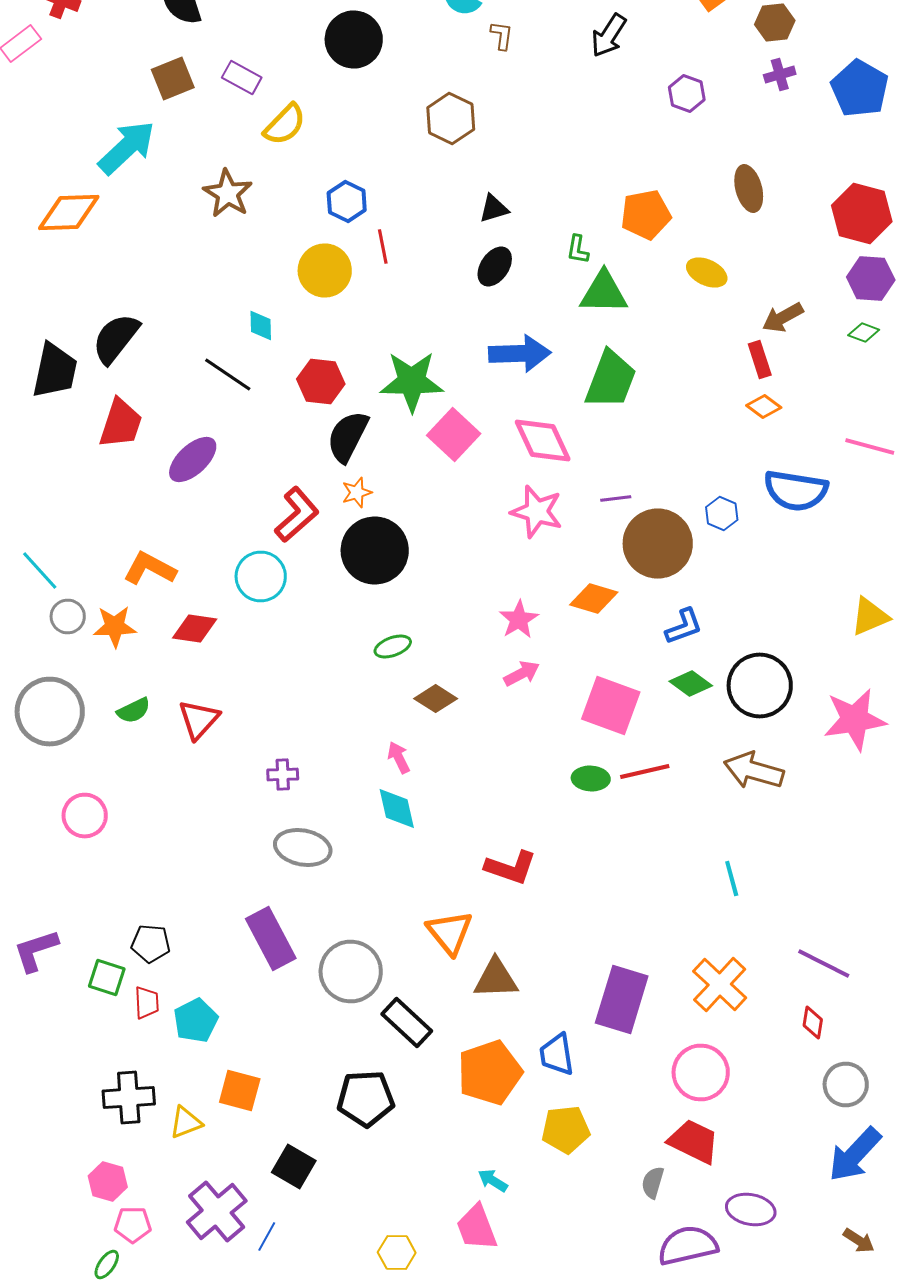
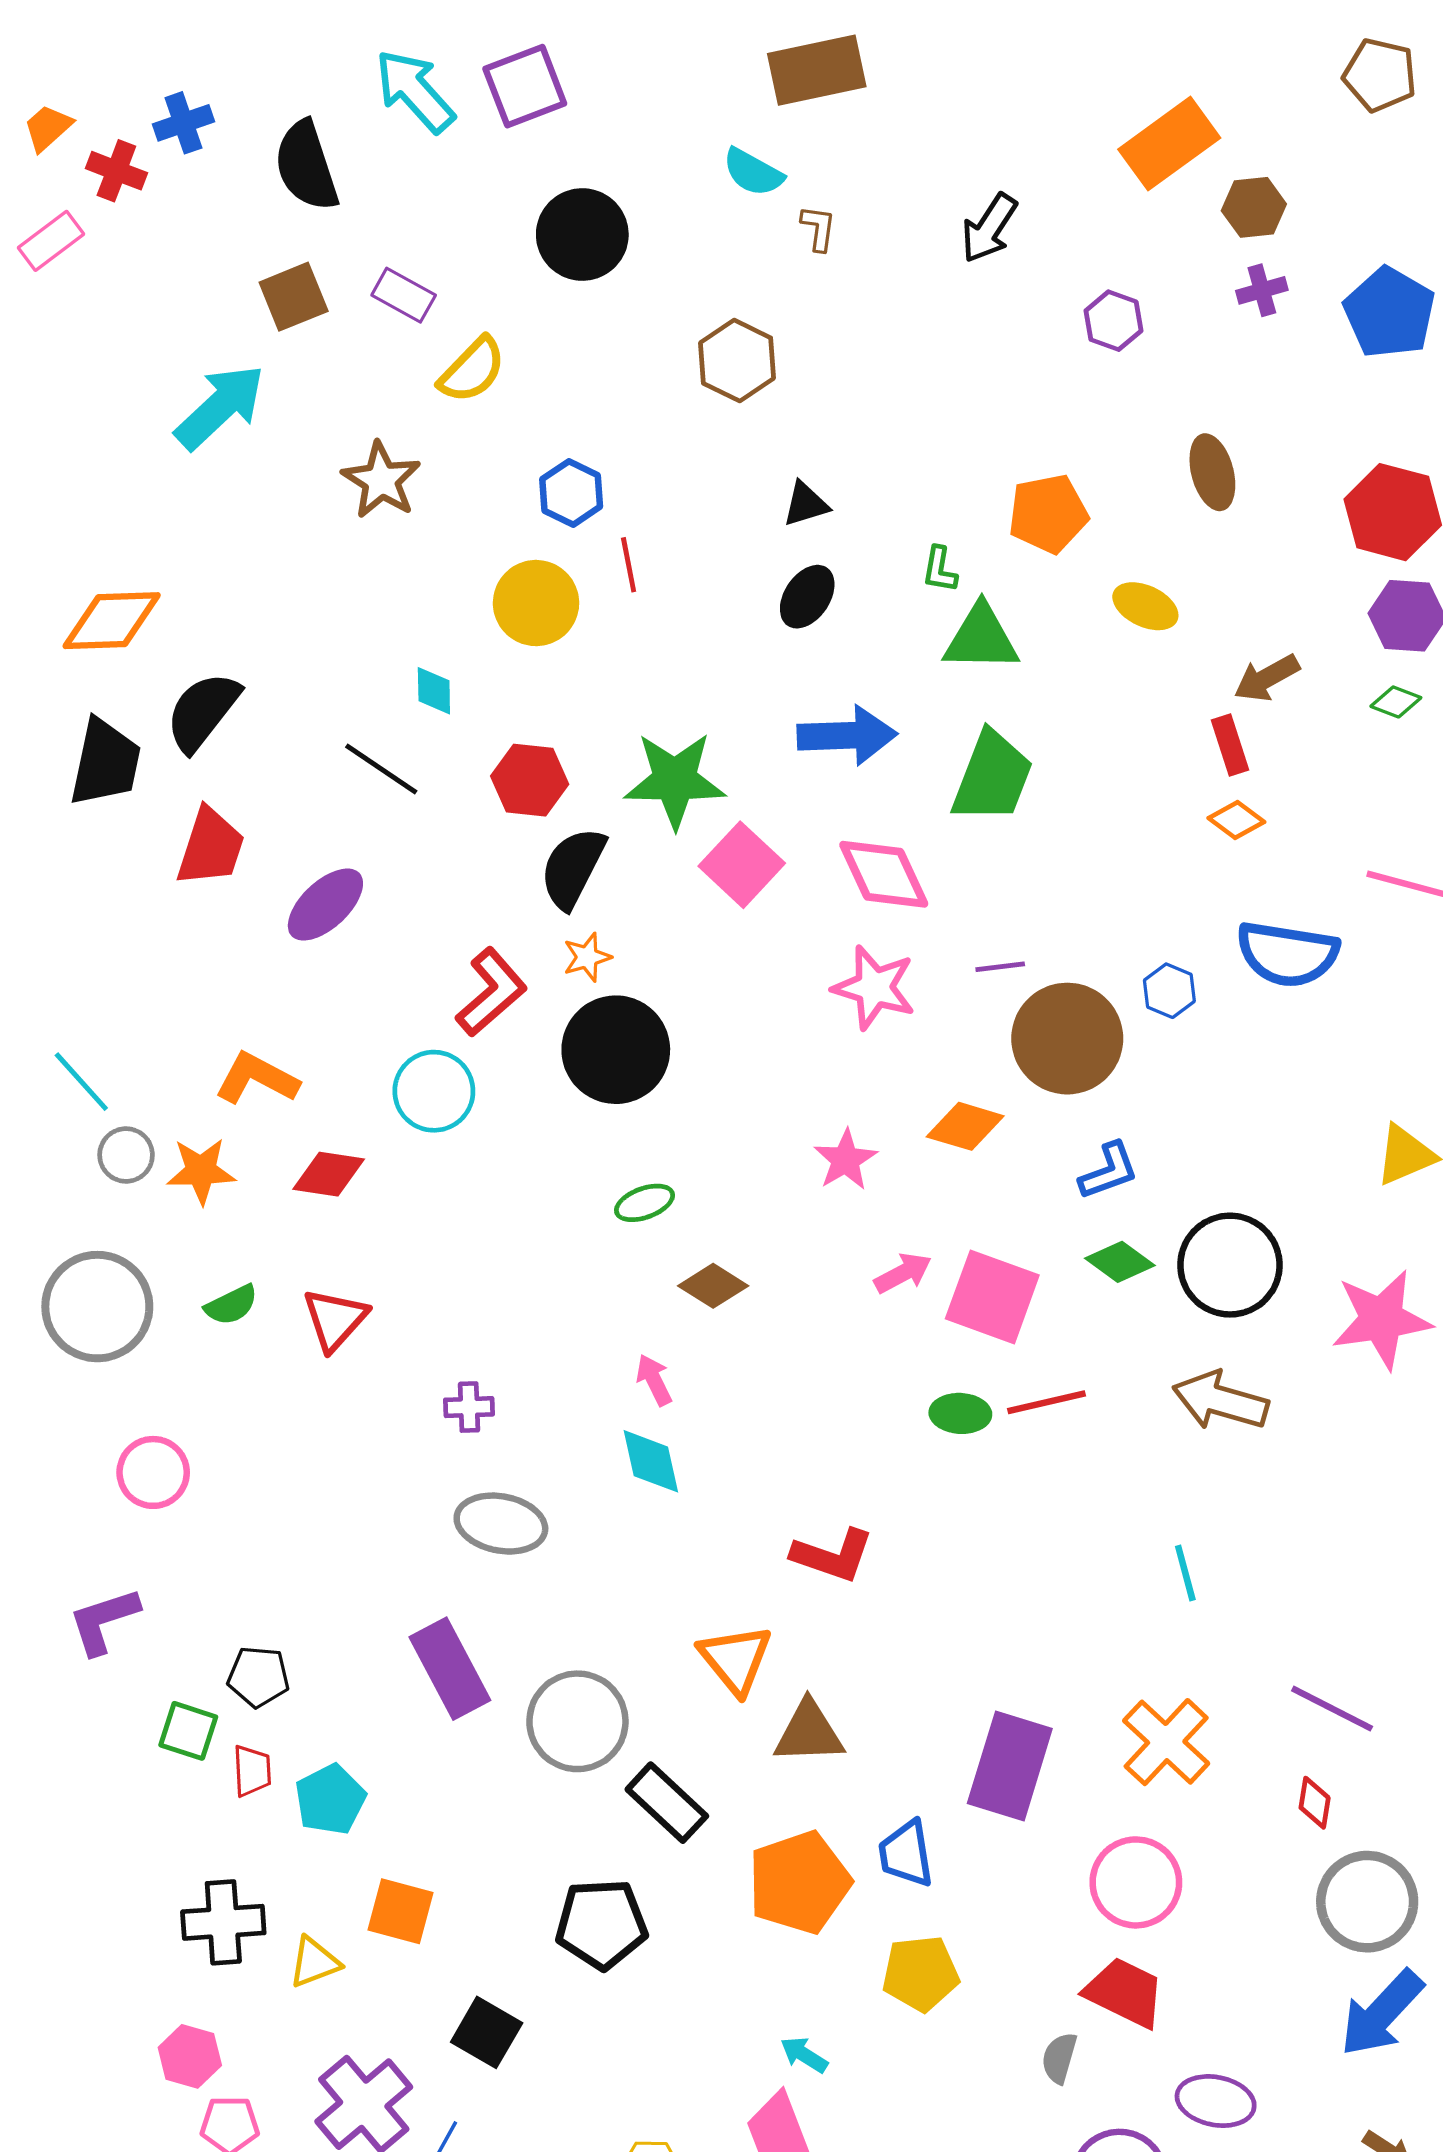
orange diamond: (69, 212) -> (112, 621), moved
pink arrow: (522, 674) -> (903, 1273), moved
purple L-shape: (36, 950) -> (104, 1621), moved
gray circle: (846, 1084) -> (1367, 1902), size x1.4

